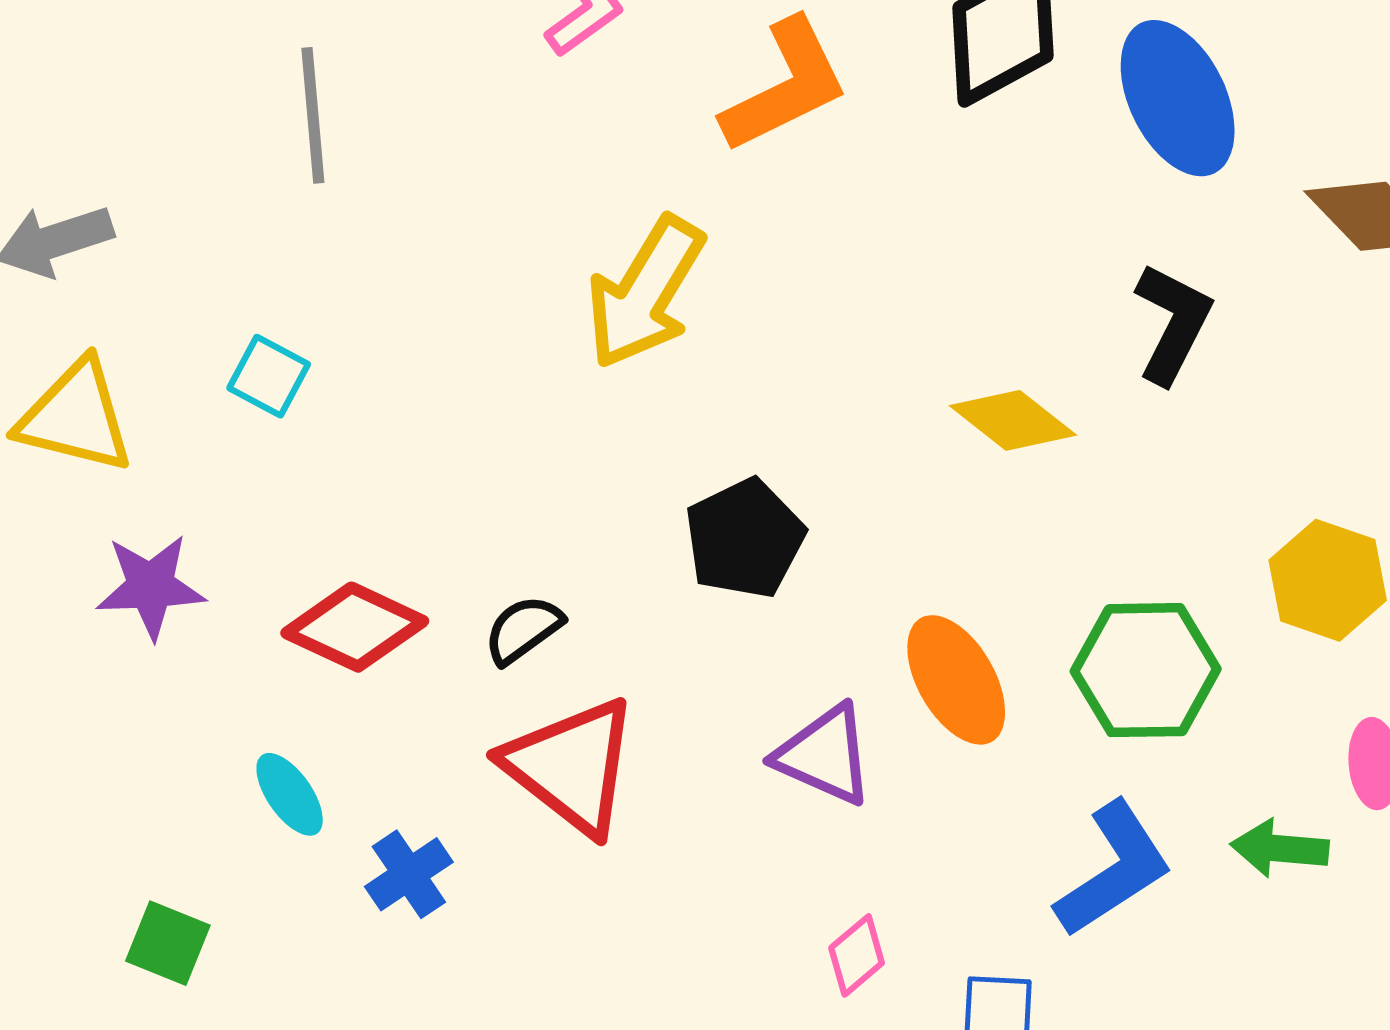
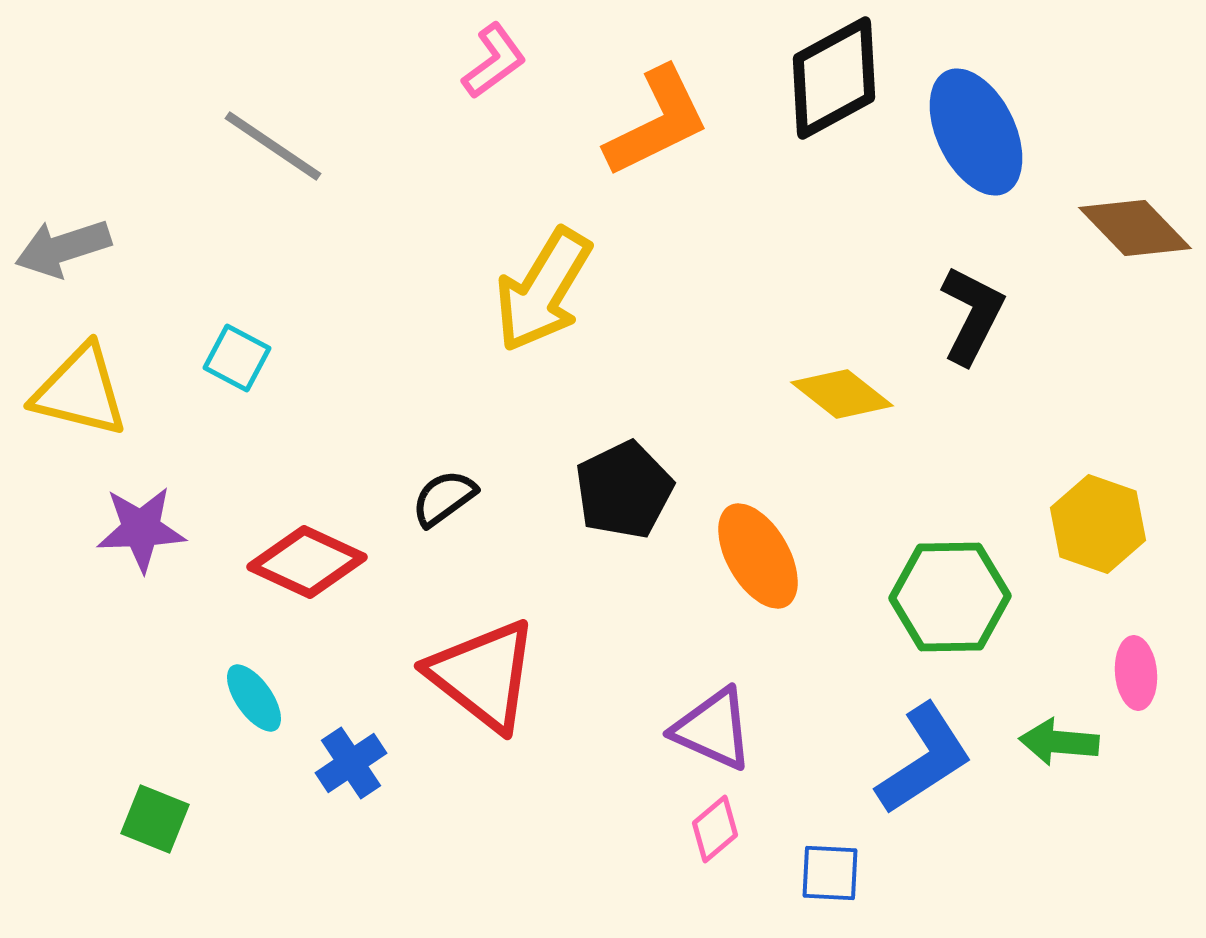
gray line: (313, 115) -> (273, 146), turned -51
black semicircle: (523, 630) -> (444, 498), moved
orange ellipse: (956, 680) -> (758, 556), moved
purple triangle: (825, 755) -> (713, 729), moved

